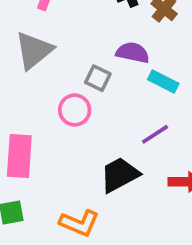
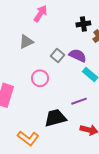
gray triangle: (34, 50) -> (26, 42), size x0.7
gray square: (98, 78) -> (58, 56), moved

